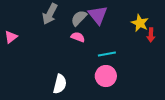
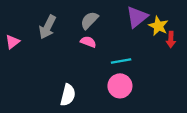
gray arrow: (50, 14) -> (48, 27), moved
purple triangle: (98, 15) -> (137, 17), moved, turned 30

